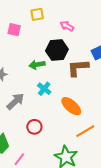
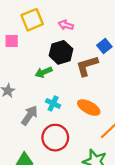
yellow square: (37, 14) -> (32, 20), size x1.5
cyan cross: (44, 89) -> (53, 103), moved
red circle: (34, 127) -> (55, 138), size x1.6

